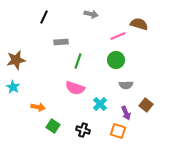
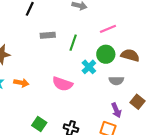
brown semicircle: (139, 24) -> (130, 55), moved
green line: (78, 61) -> (73, 43), moved
cyan cross: (100, 104) -> (89, 67), moved
orange arrow: (38, 107) -> (21, 83), moved

